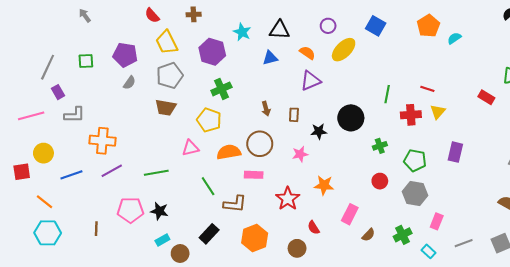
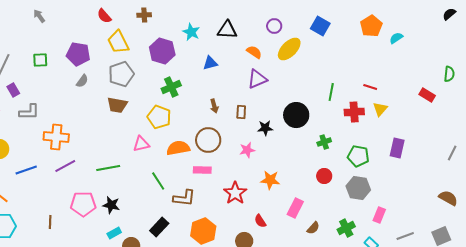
blue triangle: (270, 58) -> (210, 63), moved

